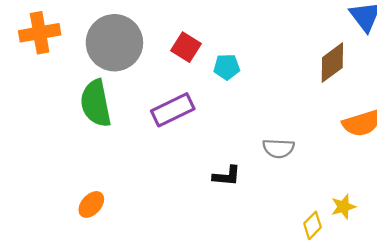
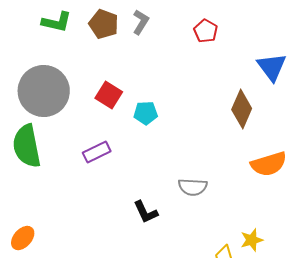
brown diamond: (332, 63) -> (242, 109), turned -30
purple rectangle: (173, 110) -> (97, 152), size x0.7
black L-shape: (227, 176) -> (146, 212), turned 60

